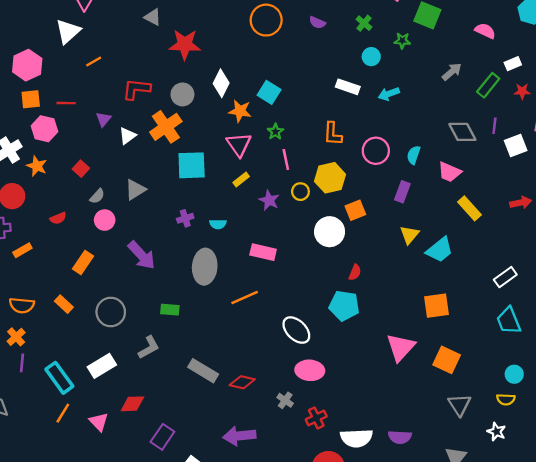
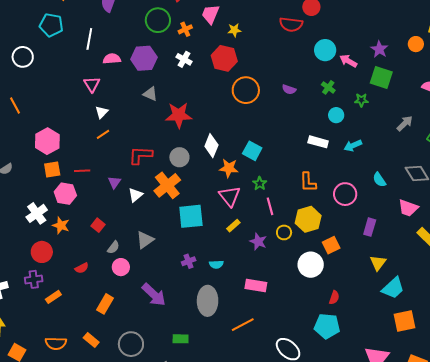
white triangle: (68, 31) -> (102, 112), moved, size x0.6
cyan semicircle: (414, 155) -> (379, 180), moved, turned -49
cyan trapezoid: (440, 250) -> (393, 288), moved

